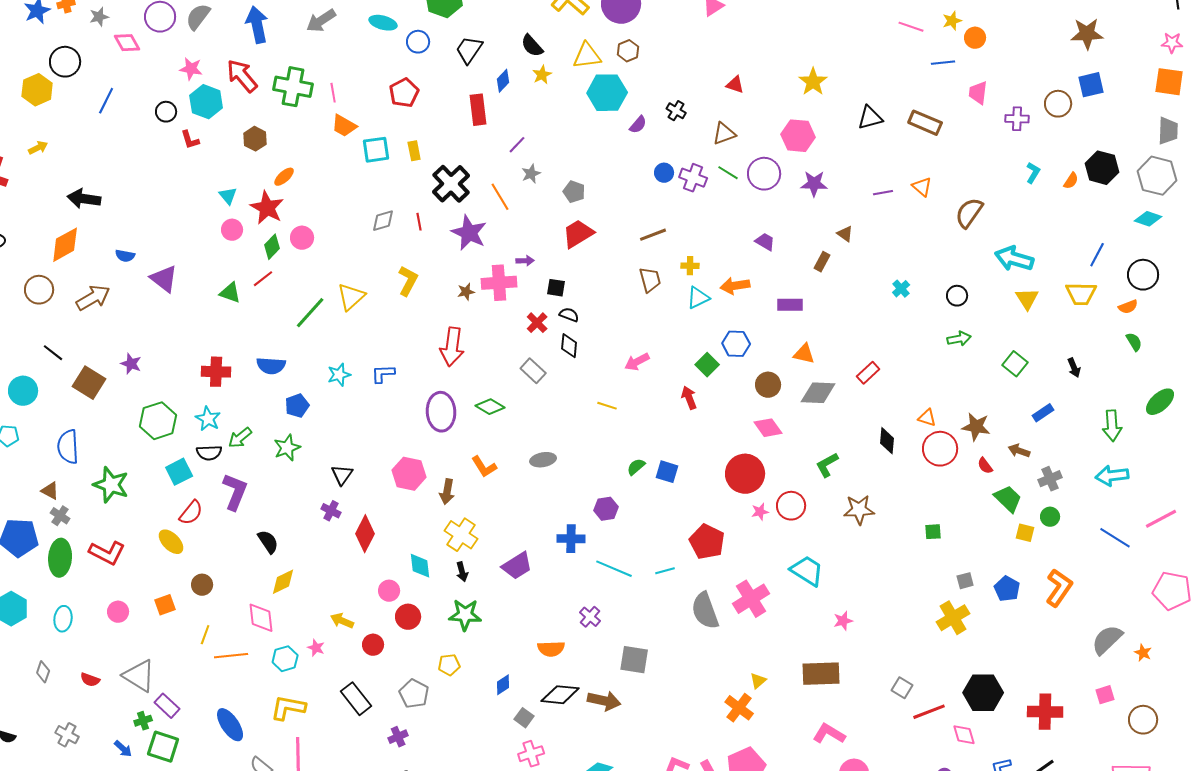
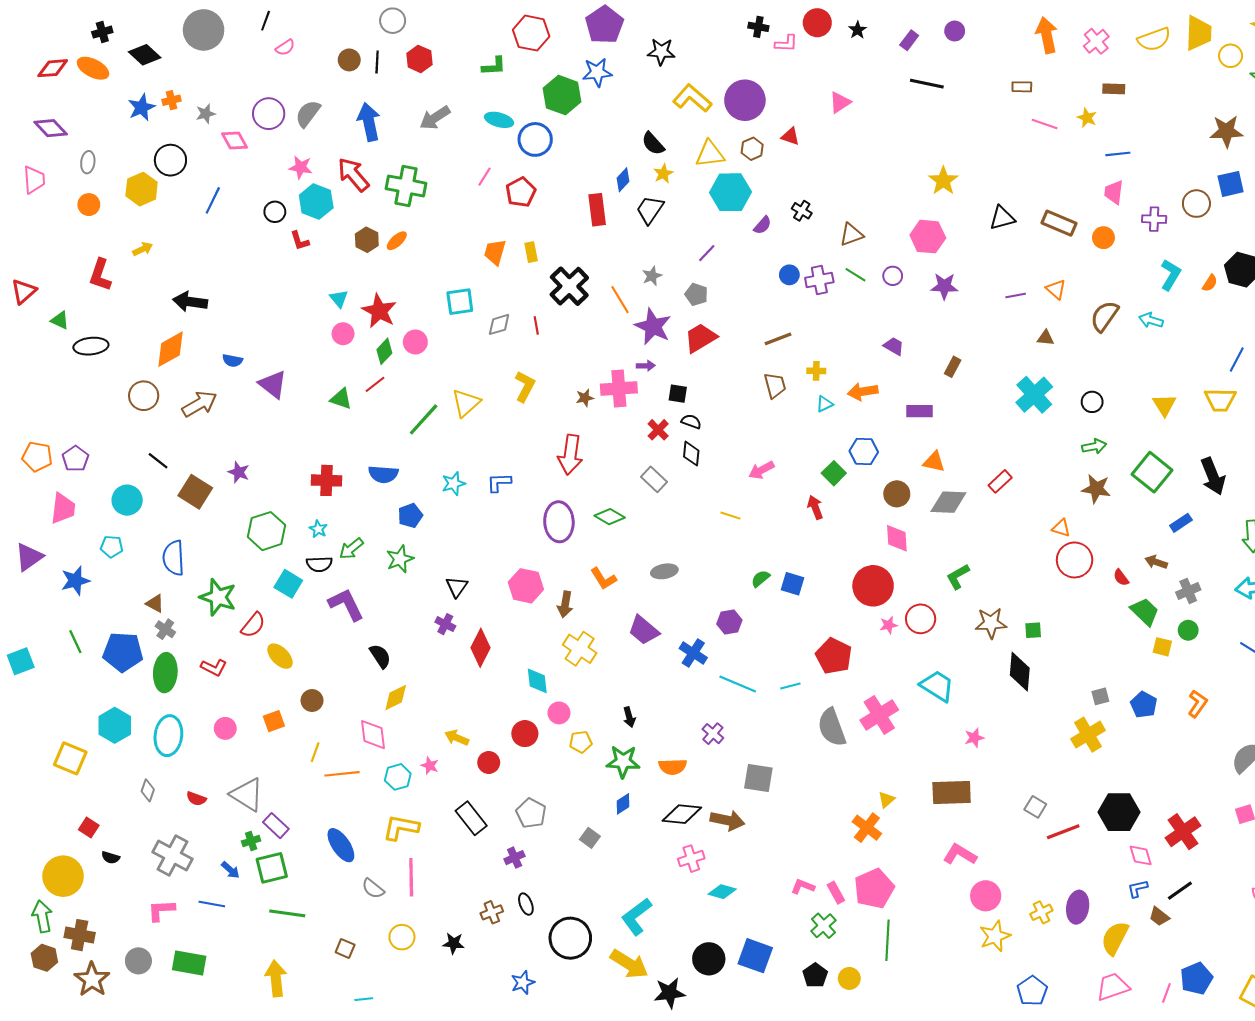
yellow star: (952, 21) -> (1087, 118), turned -30
orange circle: (975, 38) -> (1103, 238), moved
blue circle: (418, 42) -> (535, 139), size x1.4
black trapezoid: (469, 50) -> (650, 210), moved
blue line: (943, 63) -> (1118, 154), moved
red triangle: (735, 85) -> (790, 136), moved
pink line: (333, 93) -> (485, 177), moved, turned 42
orange trapezoid: (344, 126) -> (495, 252), moved, turned 76
purple line: (517, 145) -> (707, 253), moved
cyan square: (376, 150) -> (460, 302), moved
cyan L-shape: (1033, 173) -> (1171, 275), size x1.4
purple circle: (764, 174) -> (893, 276), size x0.6
orange ellipse: (284, 177) -> (397, 241), moved
purple cross: (693, 178) -> (819, 280), turned -32
purple star: (469, 233) -> (653, 326), moved
brown triangle: (845, 234) -> (1046, 338), moved, turned -30
cyan arrow: (1014, 259) -> (1151, 320), moved, size x0.6
cyan cross: (901, 289) -> (1034, 395), size x2.0
cyan triangle: (698, 298) -> (824, 404), size x0.7
green square: (1015, 364) -> (1152, 472), size x1.5
black arrow: (1074, 368) -> (1213, 476), size x1.8
cyan star: (208, 419) -> (318, 529), size x0.7
brown star: (976, 427) -> (1096, 489), moved
pink diamond: (768, 428) -> (897, 538), turned 32
black diamond: (887, 441) -> (1020, 672), moved, size x1.4
cyan square: (179, 472) -> (288, 584), turned -32
purple L-shape: (235, 492) -> (346, 604), turned -48
red semicircle: (191, 513) -> (253, 625), moved
green square: (933, 532) -> (1033, 630), moved
blue cross: (571, 539) -> (693, 653), turned 32
red L-shape: (107, 553) -> (214, 667), size x0.7
purple trapezoid: (517, 566) -> (644, 630), moved, turned 72
black arrow: (462, 572) -> (629, 717), moved
orange L-shape: (1059, 588) -> (1197, 704), size x0.7
pink circle: (389, 591) -> (559, 713), moved
green star: (465, 615) -> (623, 761), moved
cyan ellipse: (63, 619) -> (168, 736), size x1.5
yellow pentagon: (449, 665) -> (581, 742), moved
red cross: (1045, 712) -> (1183, 832), turned -36
gray square: (524, 718) -> (590, 838), moved
gray cross: (67, 735) -> (173, 855), size x1.6
pink diamond: (964, 735) -> (1141, 855), moved
green square: (163, 747) -> (272, 868), turned -32
pink cross: (531, 754) -> (691, 859), moved

